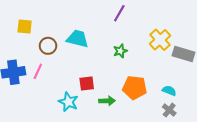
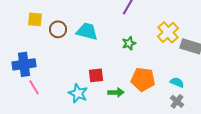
brown circle: (48, 46) -> (58, 29), moved
pink line: (38, 71) -> (34, 87), moved, turned -56

